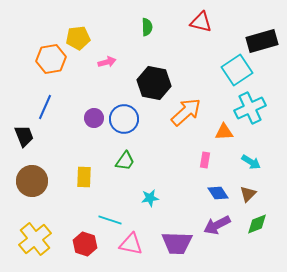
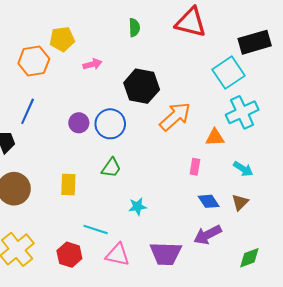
red triangle: (201, 22) -> (191, 22), size x1.4
green diamond: (257, 224) -> (249, 258), moved

